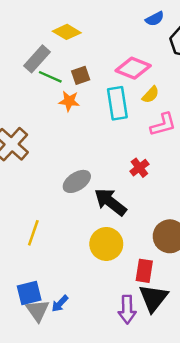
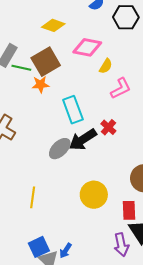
yellow diamond: (67, 32) -> (53, 25), moved
brown square: (81, 75) -> (46, 62), size x1.8
cyan rectangle: (117, 103) -> (73, 110), moved
black arrow: (110, 202) -> (83, 140), moved, turned -60

